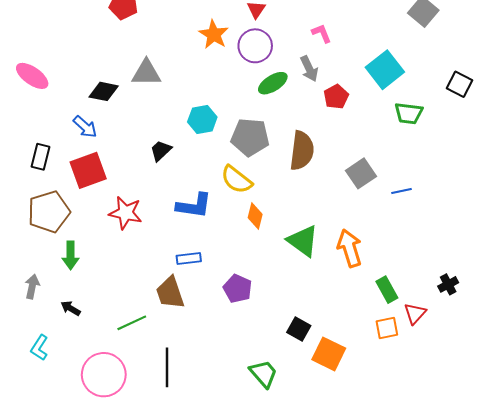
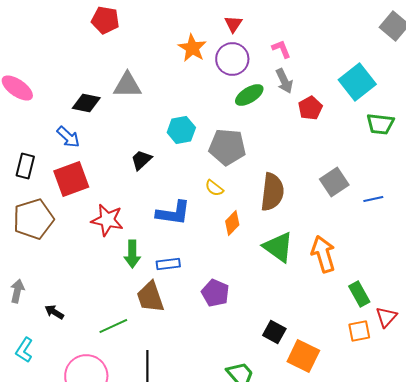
pink L-shape: (322, 33) -> (281, 49), moved
brown semicircle: (302, 151) -> (272, 192), moved
yellow semicircle: (237, 180) -> (214, 188), size x0.6
orange diamond: (255, 216) -> (232, 223), turned 30
green arrow: (71, 255) -> (132, 254), moved

